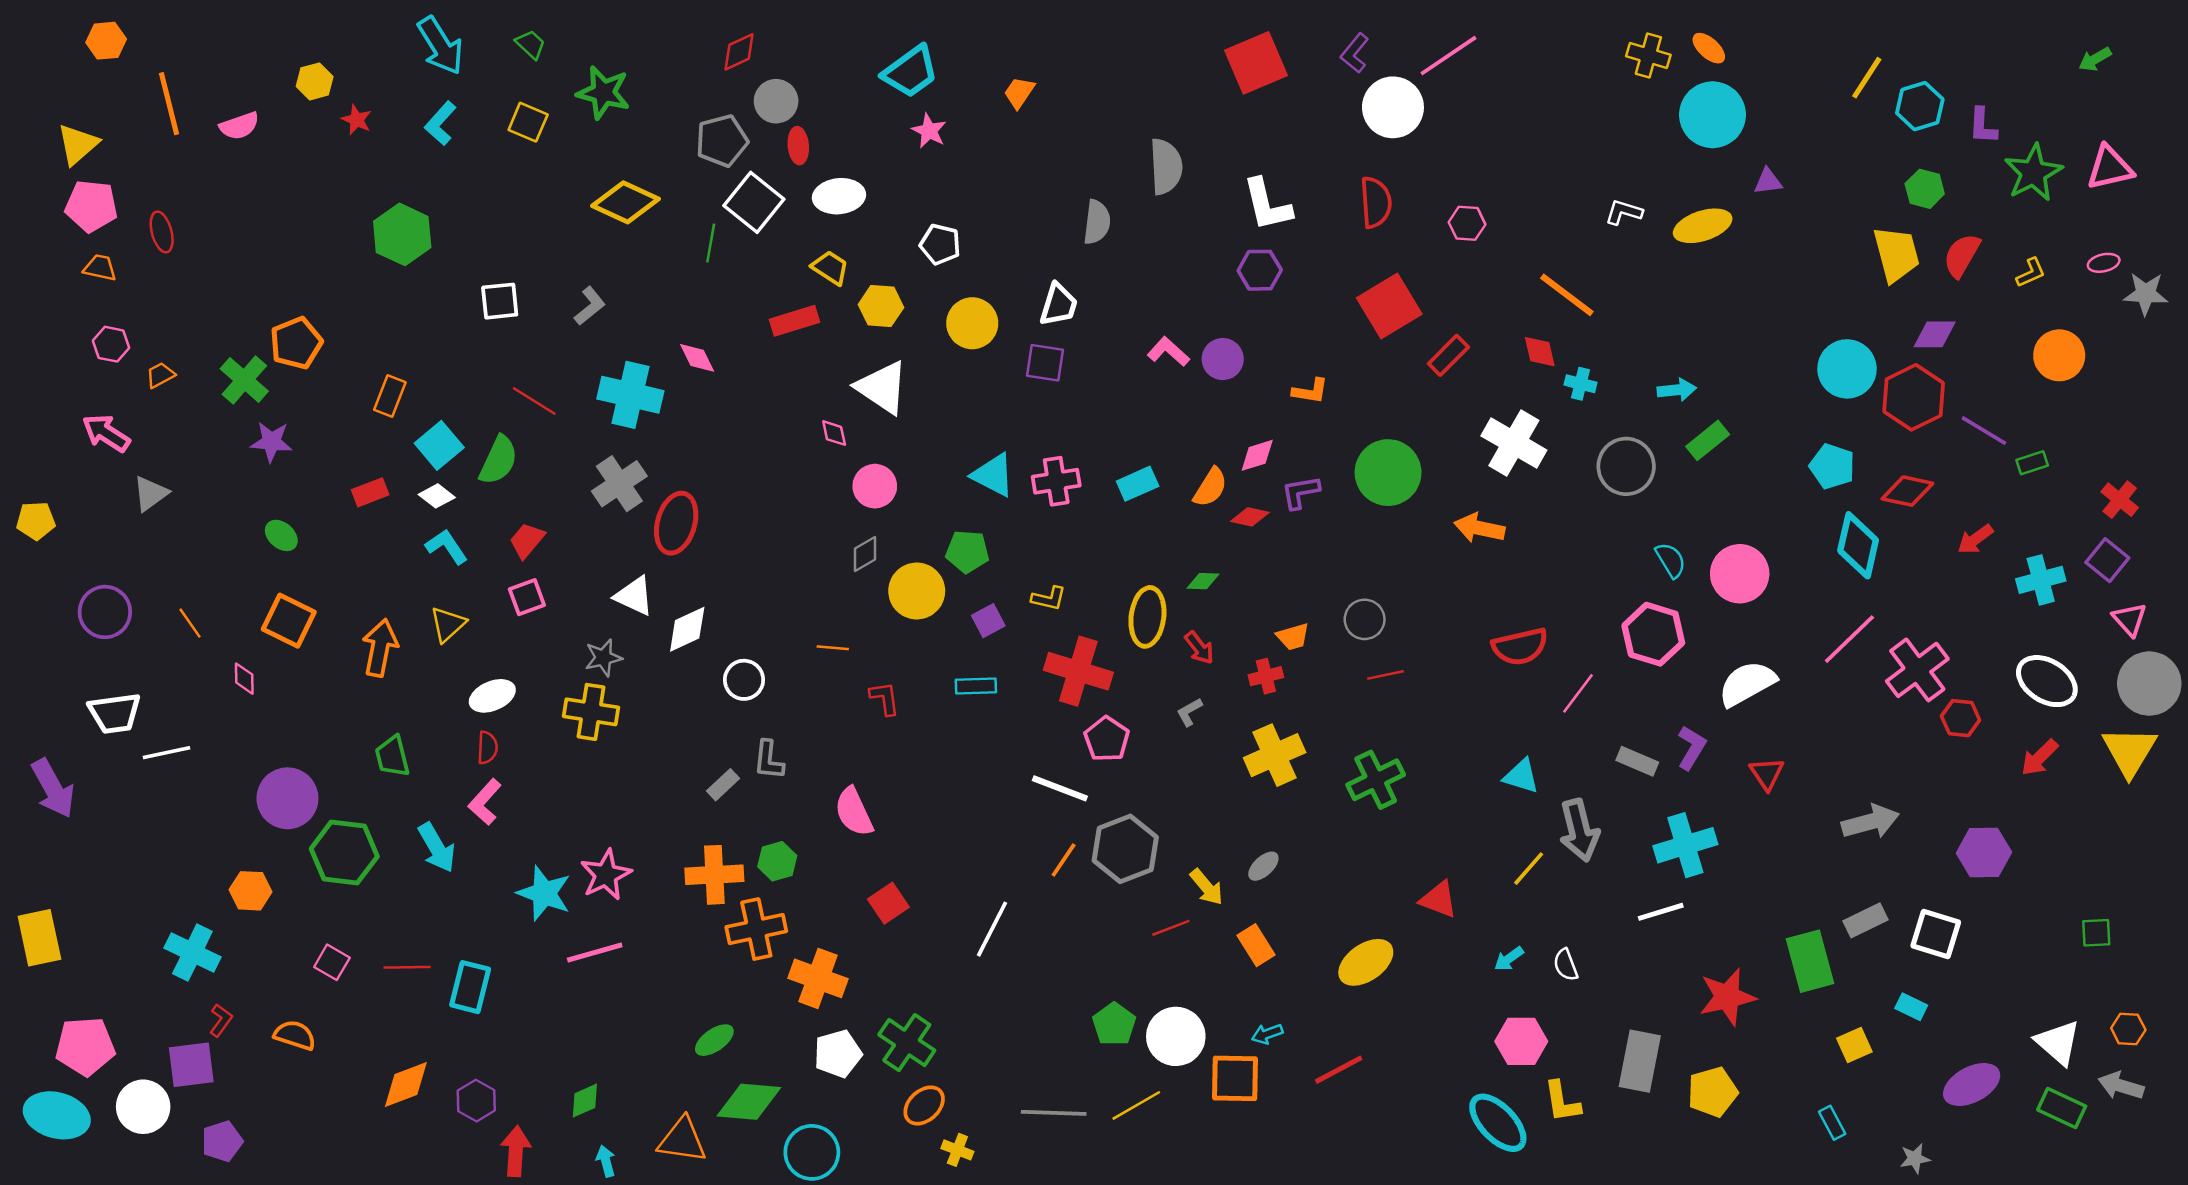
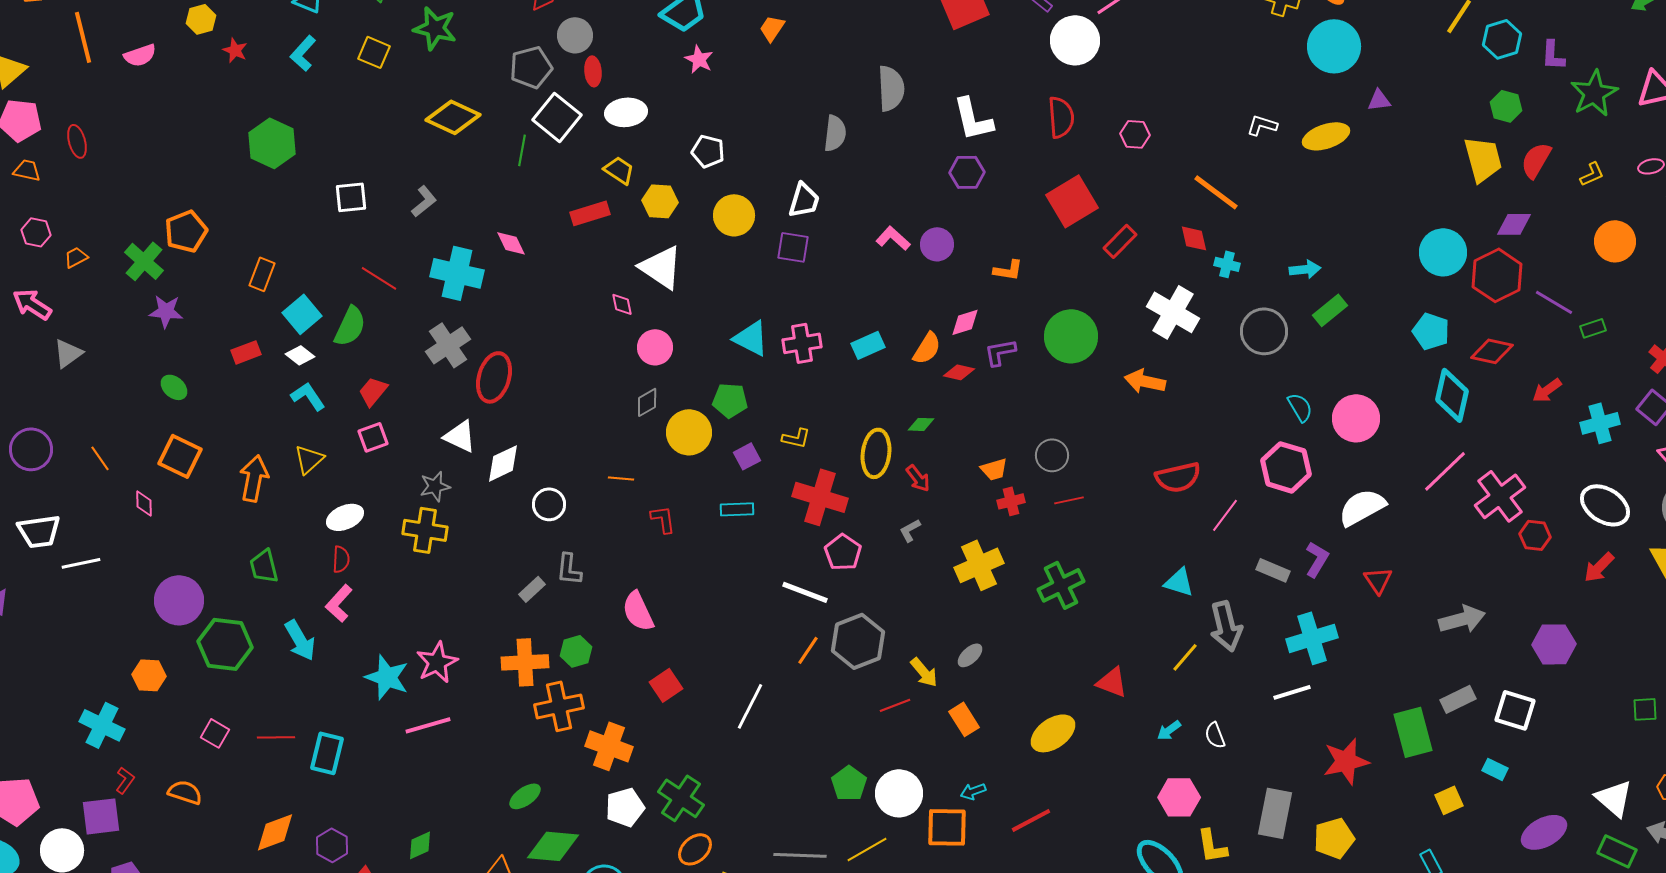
red cross: (1266, 676) -> (1011, 501), moved

